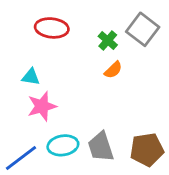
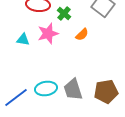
green cross: (108, 41) -> (64, 14), moved
pink star: (42, 106) -> (48, 34), moved

